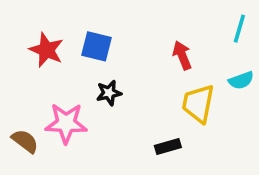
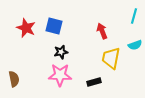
pink star: (66, 123) -> (60, 75), moved
brown semicircle: (25, 141) -> (14, 79), turned 42

